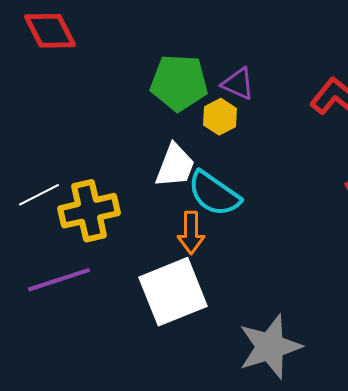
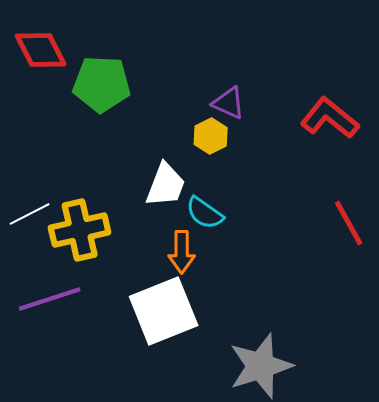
green pentagon: (179, 83) -> (102, 84), moved
cyan semicircle: (214, 194) -> (205, 213), size x0.7

